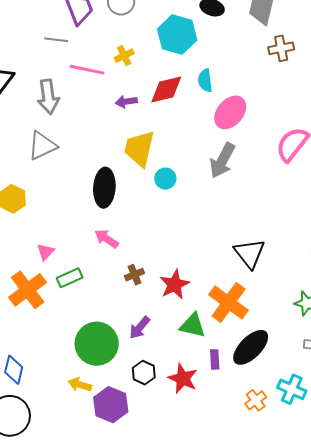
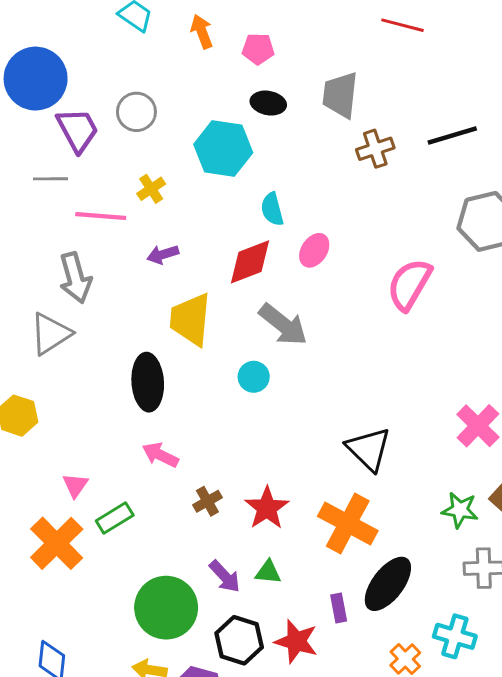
red diamond: (166, 90) -> (250, 262), moved
gray arrow: (48, 97) -> (75, 278), moved
pink ellipse: (230, 112) -> (314, 250), size x0.7
gray arrow: (222, 160) -> (283, 325), moved, turned -72
cyan circle: (165, 179) -> (254, 377), moved
green triangle: (193, 325) -> (268, 572), moved, size x0.7
purple arrow: (140, 328) -> (225, 576), turned -75
black hexagon: (144, 373) -> (239, 640), size x1.4

